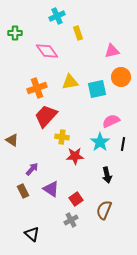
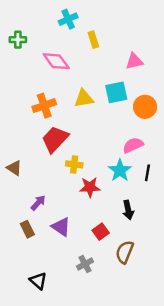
orange circle: (121, 77) -> (145, 107), moved
cyan square: (97, 89) -> (116, 92), moved
red square: (76, 199) -> (101, 232), moved

